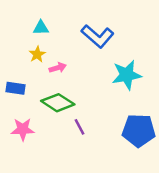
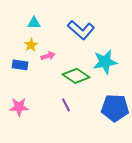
blue rectangle: (15, 88) -> (20, 65), moved
green diamond: (58, 103) -> (76, 76), moved

